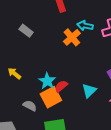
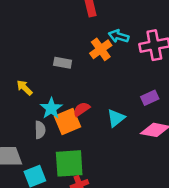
gray rectangle: (26, 31) -> (63, 63), moved, turned -32
cyan star: (47, 81) -> (51, 108), moved
gray semicircle: (30, 106) -> (40, 130), turned 56

